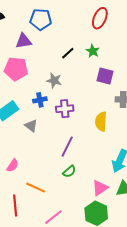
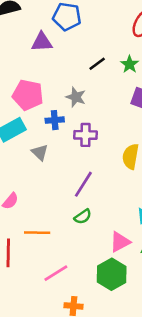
pink pentagon: (16, 69) -> (28, 95), moved
orange line: (36, 188) -> (37, 233), turned -30

